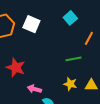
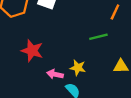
yellow star: (70, 84) -> (78, 68), moved

